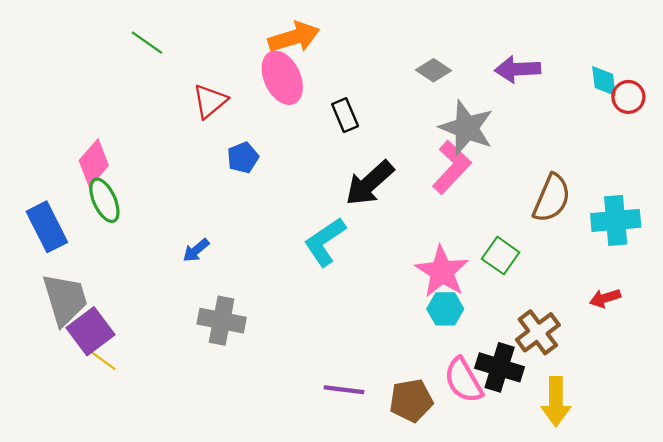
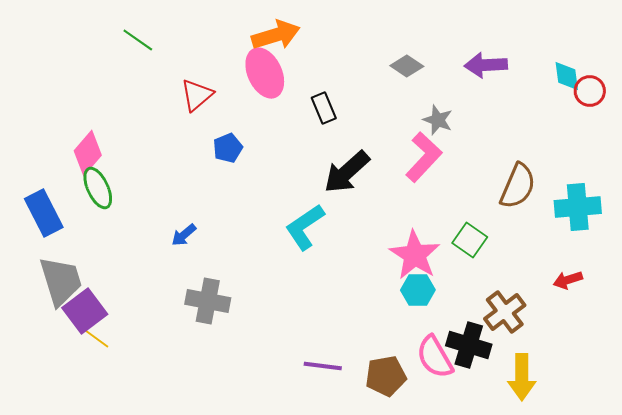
gray star: (467, 128) -> (438, 120), size x0.6

